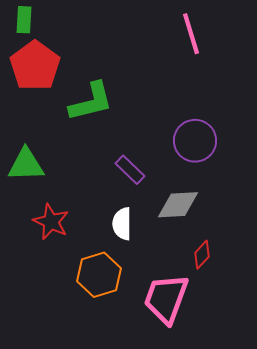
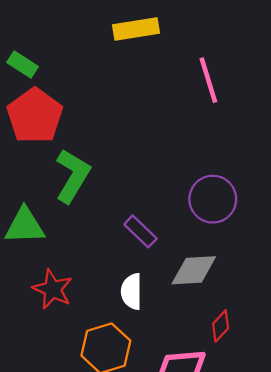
green rectangle: (24, 20) -> (23, 65), turned -60
green L-shape: (91, 102) -> (73, 176), moved, turned -45

